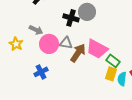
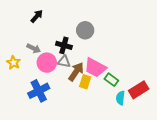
black cross: (71, 18) -> (64, 45), moved
blue cross: (41, 72) -> (39, 91), size x1.5
yellow rectangle: (111, 74) -> (85, 82), moved

